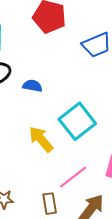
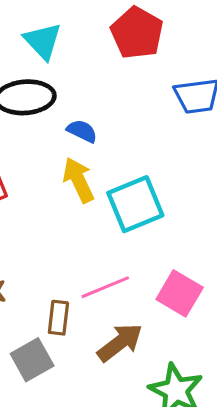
yellow arrow: (41, 139) -> (79, 180), moved

